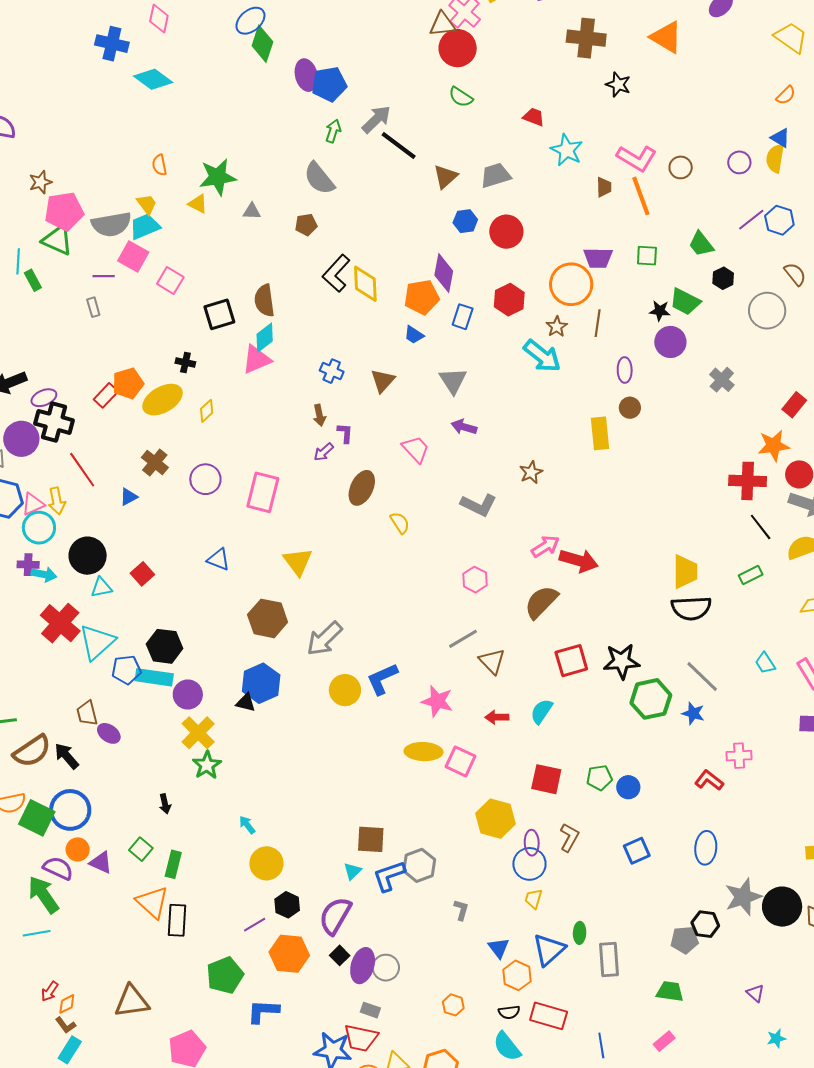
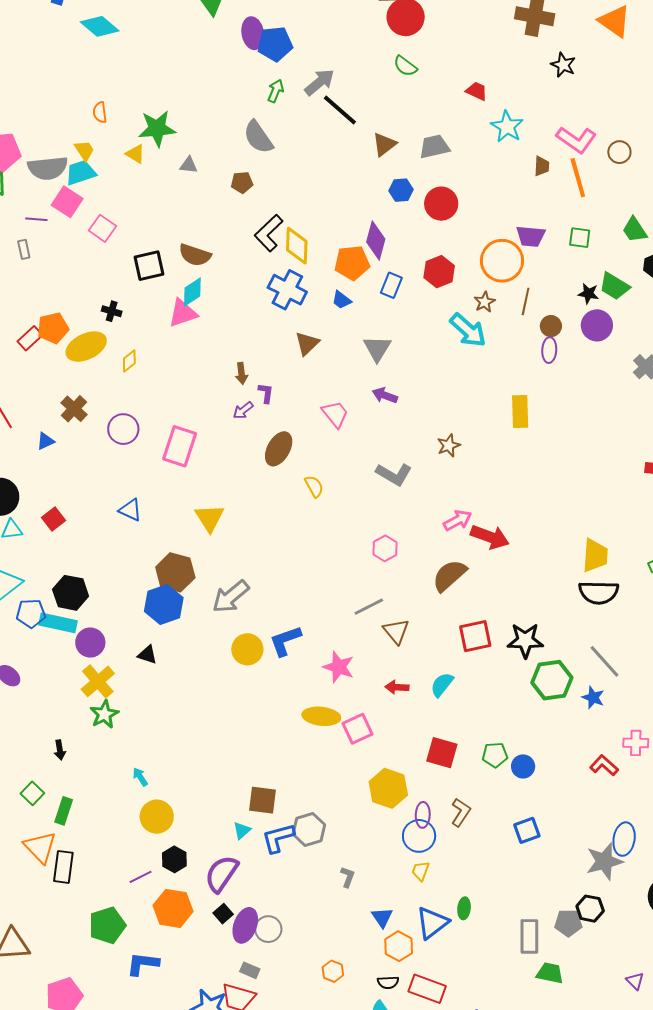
brown semicircle: (264, 301) -> (195, 255), turned -68
blue cross: (332, 371) -> (287, 290), moved, size x1.6
brown circle: (630, 408) -> (551, 326), moved
blue hexagon: (261, 683) -> (164, 604), moved
pink square: (460, 761) -> (358, 729), turned 36
blue ellipse: (706, 848) -> (624, 839), moved
gray star: (743, 897) -> (604, 861), moved
gray rectangle: (609, 959) -> (529, 936), moved

